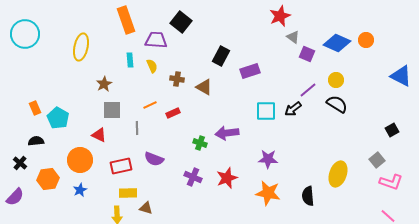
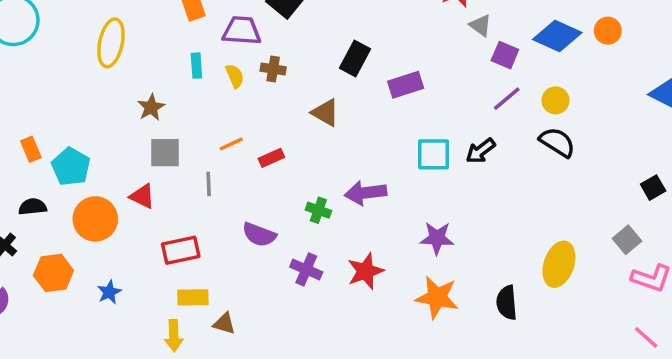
brown cross: (177, 79) -> (273, 69), moved
purple line: (308, 90) -> (507, 99), moved
purple semicircle: (154, 159) -> (259, 235), moved
orange circle: (80, 160) -> (95, 219), moved

